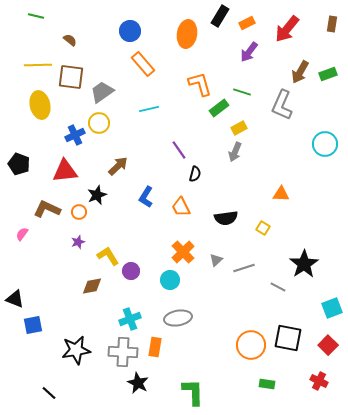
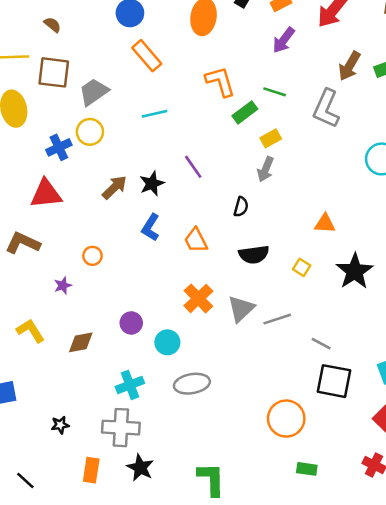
black semicircle: (195, 174) -> (241, 207), moved
black star: (97, 195) -> (152, 184), moved
orange circle: (79, 212) -> (92, 256), moved
yellow L-shape: (108, 256) -> (31, 331), moved
gray triangle: (216, 260) -> (241, 309), size x1.6
black star: (304, 264) -> (355, 271), moved
cyan circle: (170, 280) -> (167, 342), moved
black square: (288, 338) -> (334, 381), moved
orange rectangle: (155, 347) -> (91, 470), moved
black star: (76, 350) -> (60, 425), size x0.5

